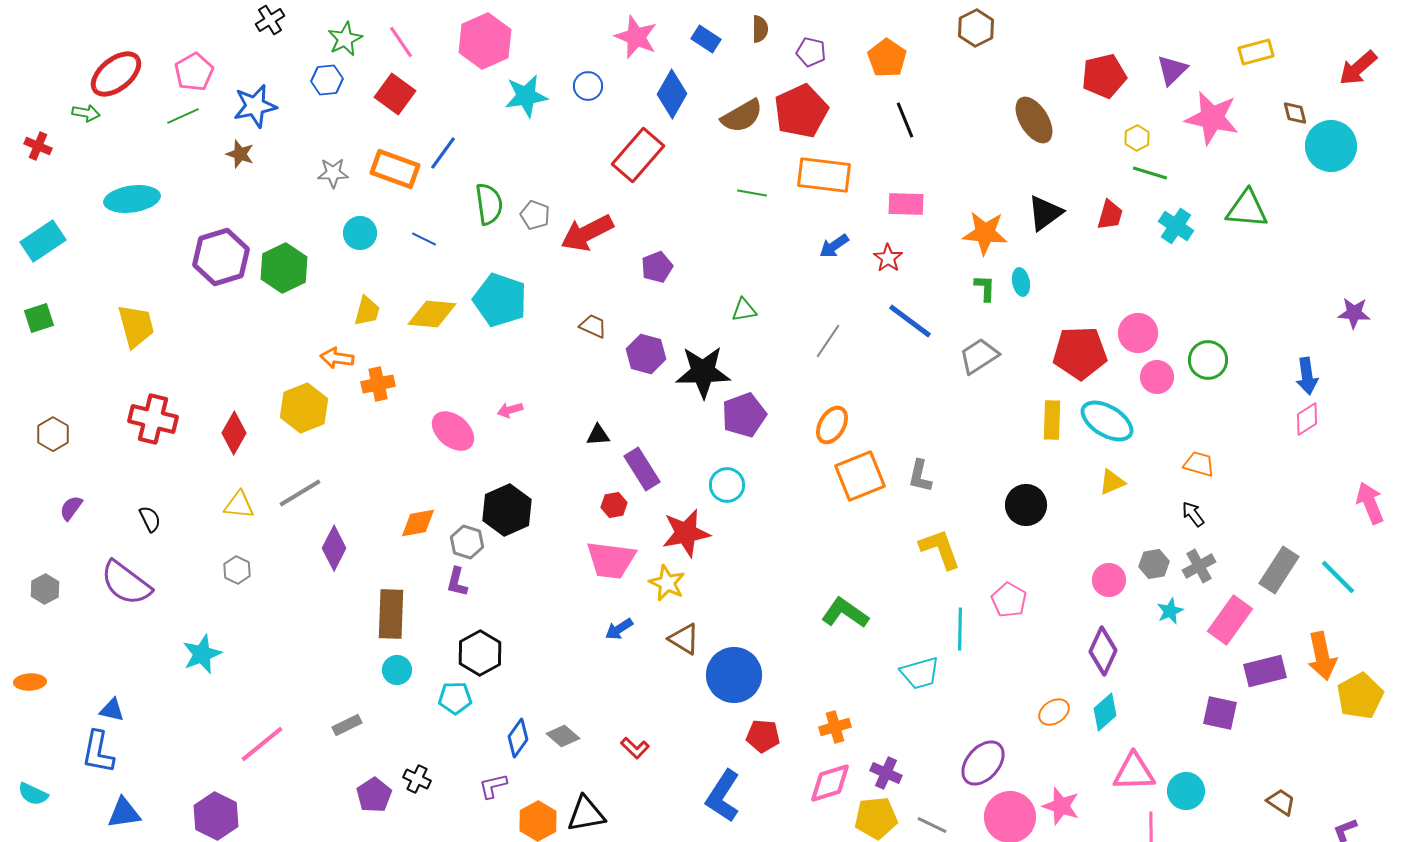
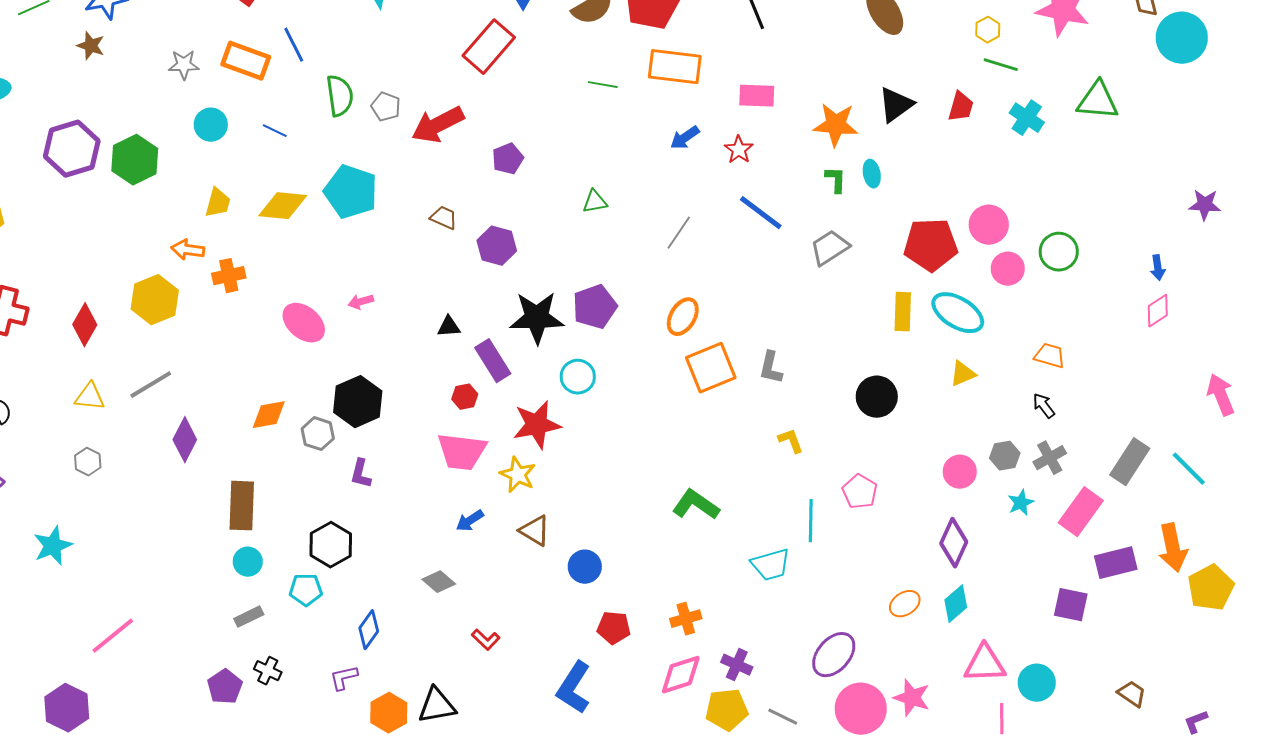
blue line: (443, 153) -> (294, 45), turned -63
black star: (703, 372) -> (537, 318), moved
blue arrow: (1307, 376) -> (1158, 268), size x0.7
yellow L-shape: (940, 549) -> (791, 441), size x0.6
purple L-shape: (457, 582) -> (361, 474), moved
blue circle: (734, 675) -> (585, 567), size x0.6
gray rectangle: (347, 725) -> (249, 617), moved
gray diamond: (563, 736) -> (439, 582), moved

